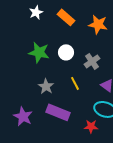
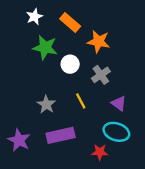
orange star: (98, 24) -> (99, 42), moved
green star: (39, 52) -> (45, 48), moved
purple rectangle: (58, 112) -> (61, 135), turned -35

